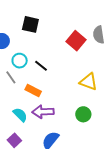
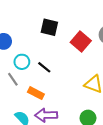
black square: (30, 24) -> (49, 27), moved

